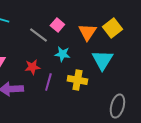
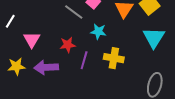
cyan triangle: (102, 60) -> (154, 38), moved

